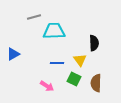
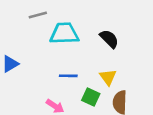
black semicircle: (94, 43) -> (109, 39), moved, turned -42
yellow triangle: (80, 60) -> (108, 77), moved

